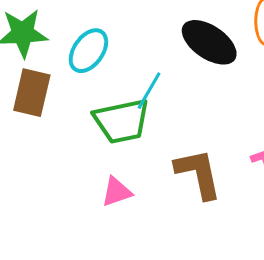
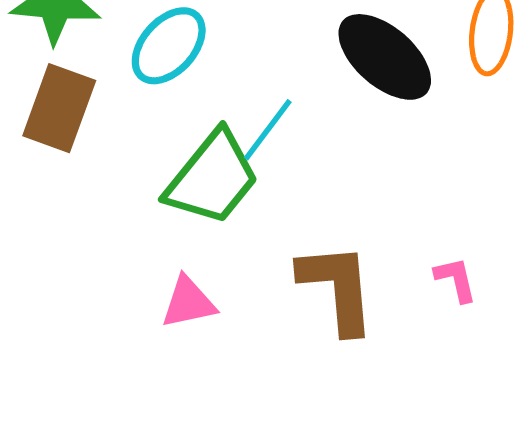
green trapezoid: (122, 121) -> (212, 178), turned -46

